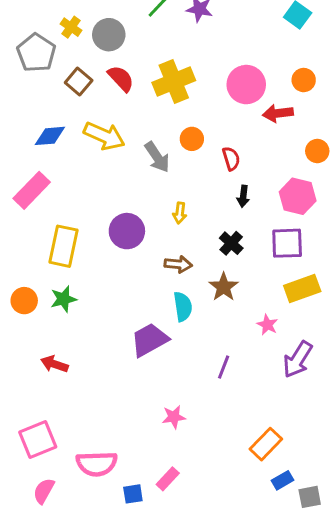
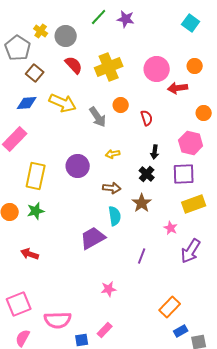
brown square: (79, 82) -> (35, 73), moved
black arrow: (243, 196) -> (155, 152), moved
yellow arrow: (180, 213) -> (113, 154), turned 72

